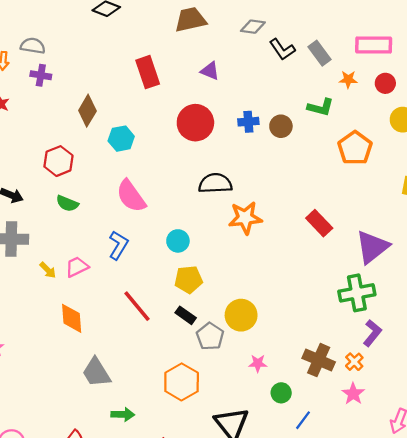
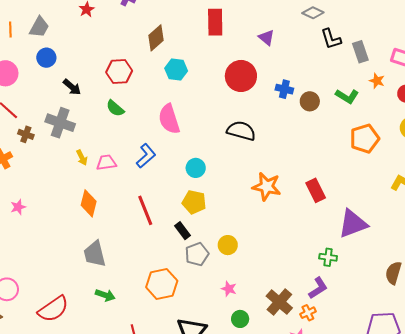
orange star: (245, 218) -> (267, 187), moved
green cross: (357, 293) -> (328, 257), size x0.6
yellow circle: (241, 315) -> (228, 245), size x0.7
purple L-shape: (372, 333) -> (318, 288), moved

